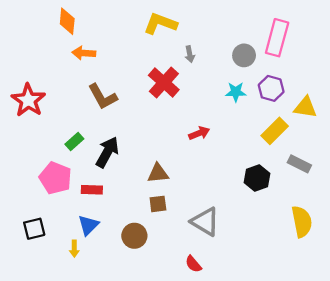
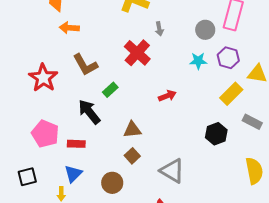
red star: (28, 100) -> (43, 78), moved
green rectangle: (74, 141) -> (110, 90), moved
black arrow: (107, 152) -> (89, 112), turned -68
brown square: (158, 204) -> (132, 156), turned -35

